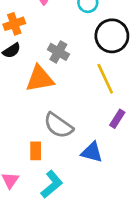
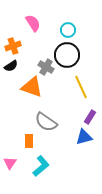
black circle: (112, 36) -> (67, 55), moved
orange triangle: (40, 79) -> (32, 87), turned 30
blue triangle: (92, 152) -> (84, 137), moved, turned -30

